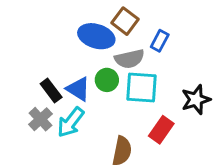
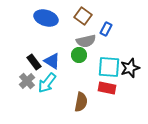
blue ellipse: (96, 36) -> (46, 18), moved
green circle: (107, 80) -> (79, 55), moved
cyan square: (142, 87) -> (109, 67), moved
red rectangle: (161, 130) -> (107, 88), turned 66

